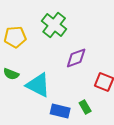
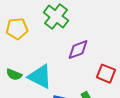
green semicircle: (11, 74) -> (14, 75), moved

